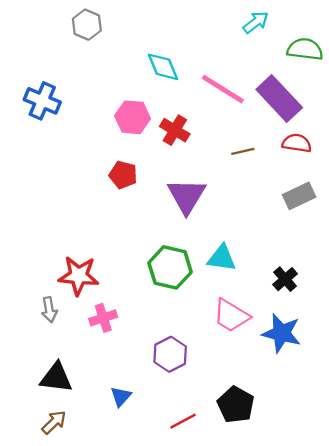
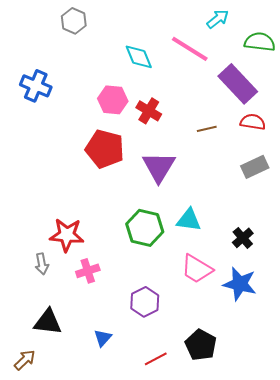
pink line: (223, 89) -> (190, 49), moved
red pentagon: (123, 175) -> (105, 149), size x1.6
brown arrow: (54, 422) -> (25, 360), moved

